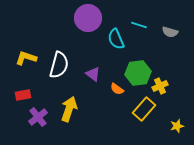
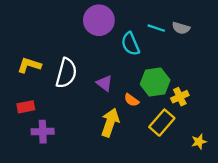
gray semicircle: (170, 32) -> (181, 28), moved
yellow arrow: (69, 109) -> (110, 123), moved
purple cross: (38, 117) -> (43, 132), turned 36

